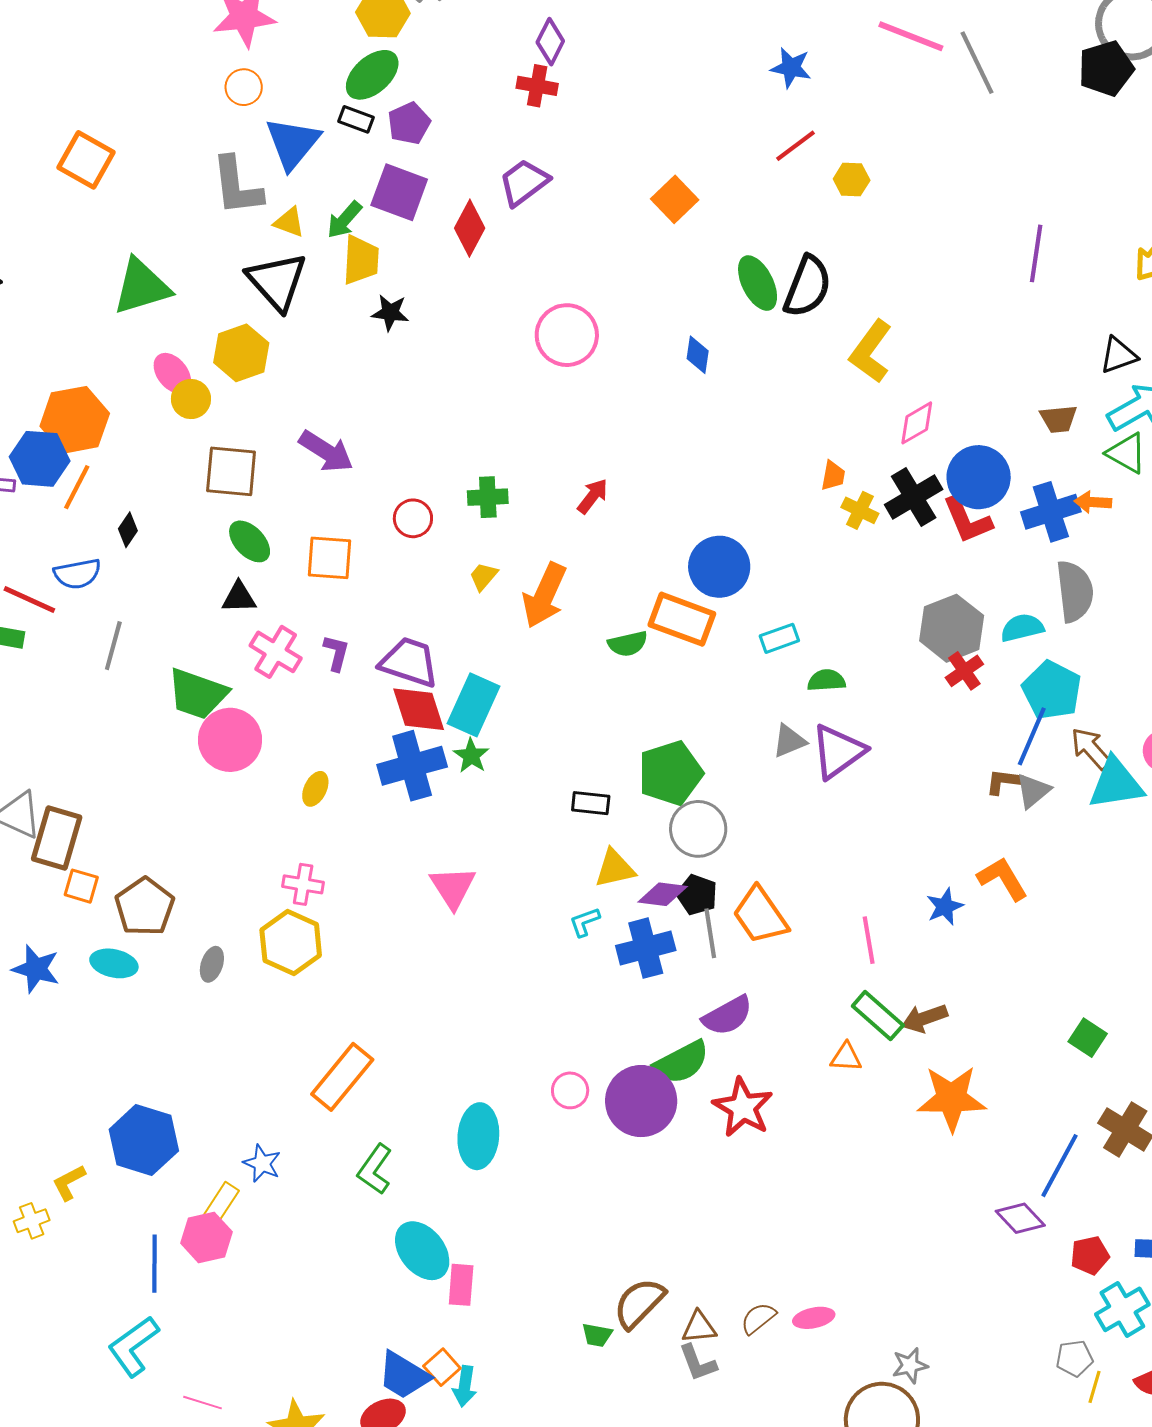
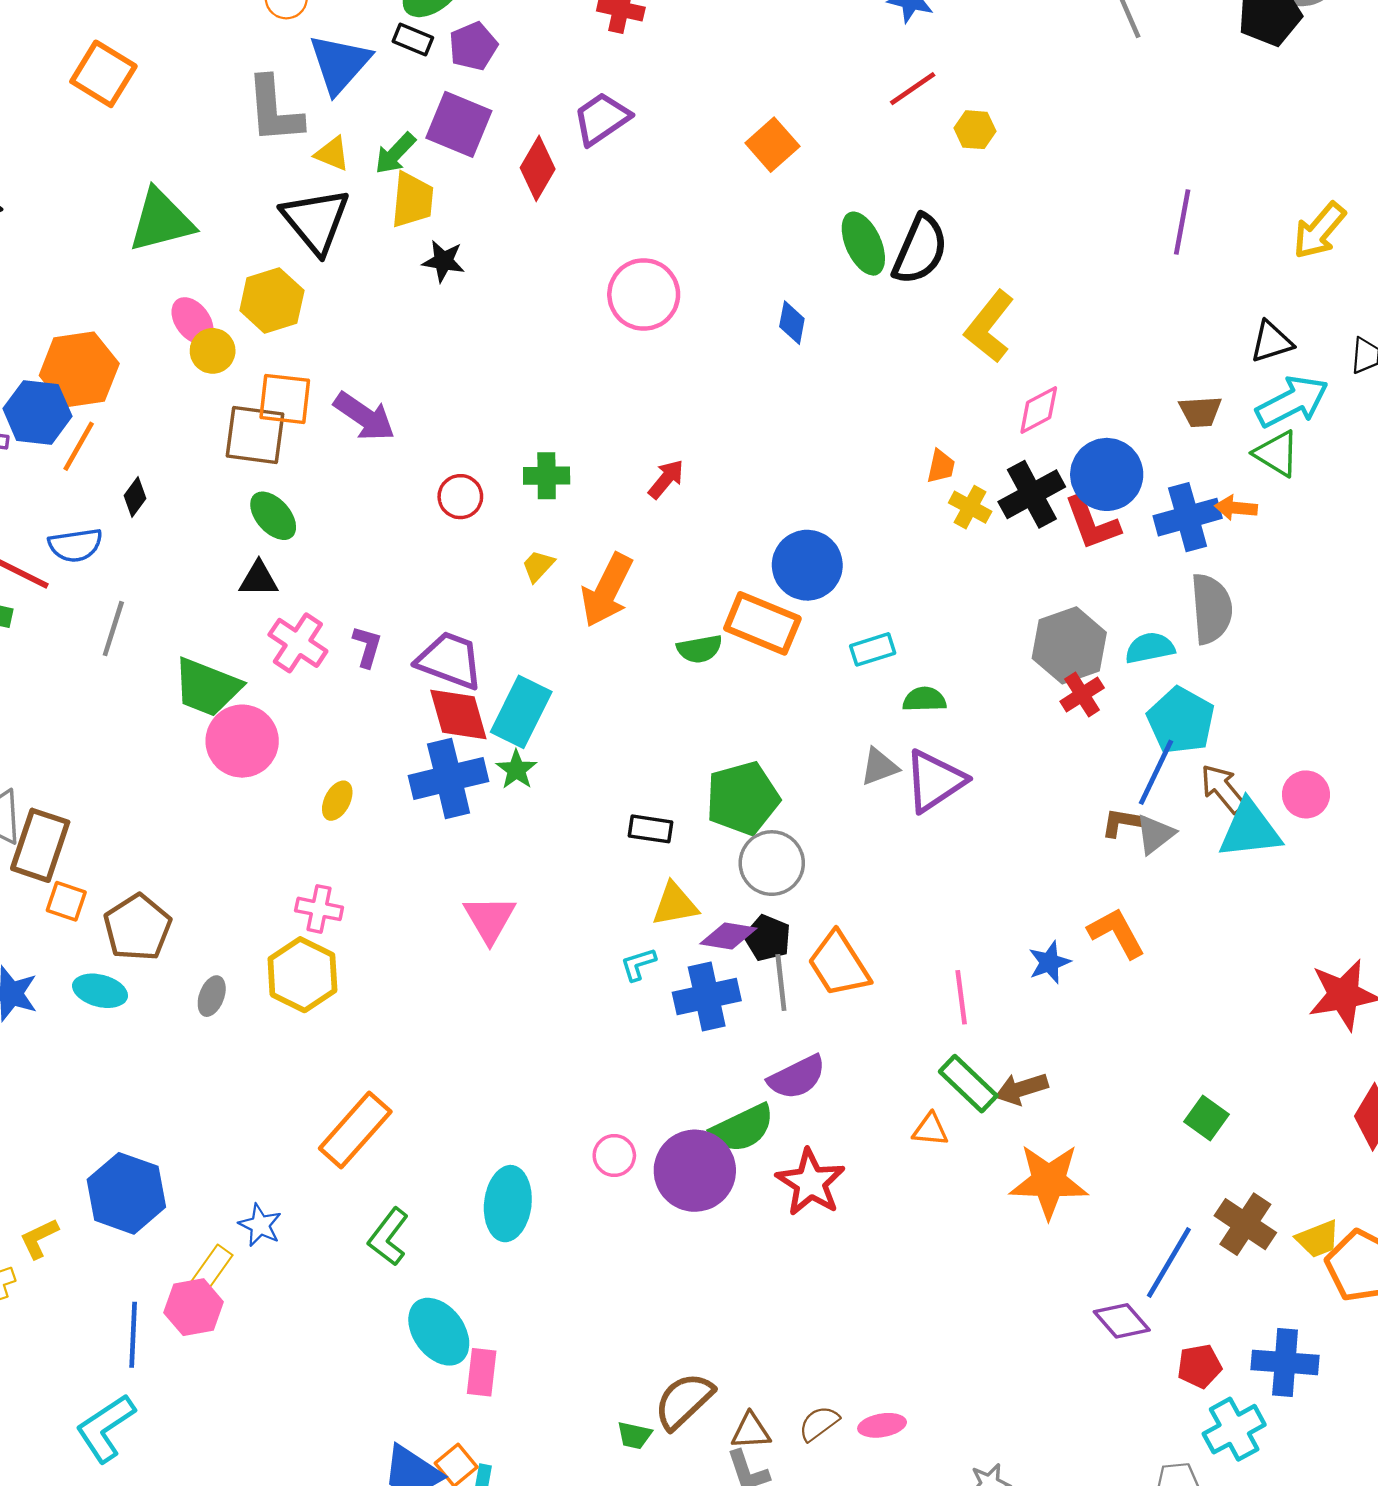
orange square: (330, 558) -> (285, 399), moved

